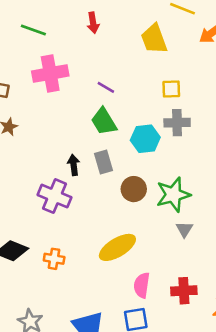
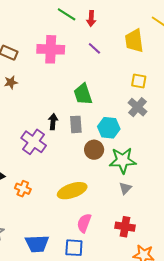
green line: (33, 30) -> (67, 14), moved
purple line: (106, 87) -> (94, 48), moved
gray cross: (177, 123) -> (137, 107), turned 30
cyan hexagon: (145, 139) -> (109, 128), moved
red cross: (184, 291) -> (125, 227), moved

